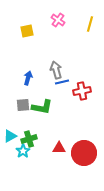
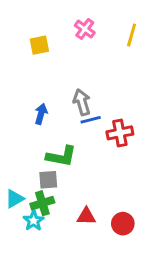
gray square: (23, 105) -> (48, 180), moved
red circle: (84, 153) -> (123, 224), size x0.6

